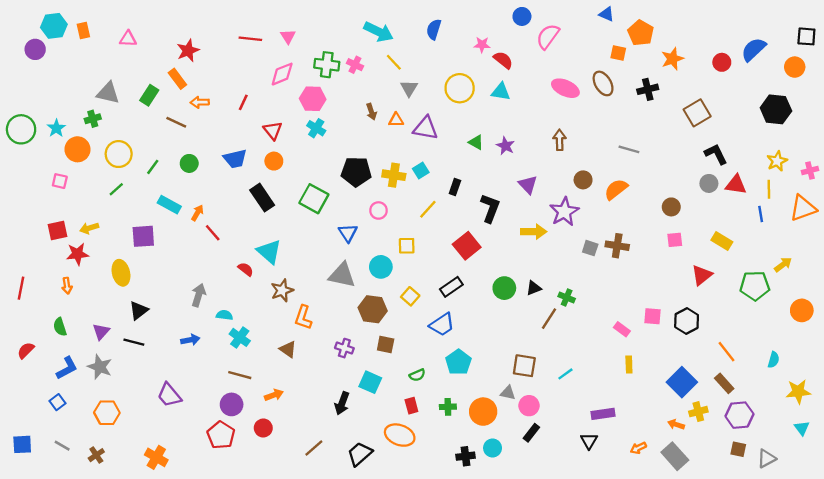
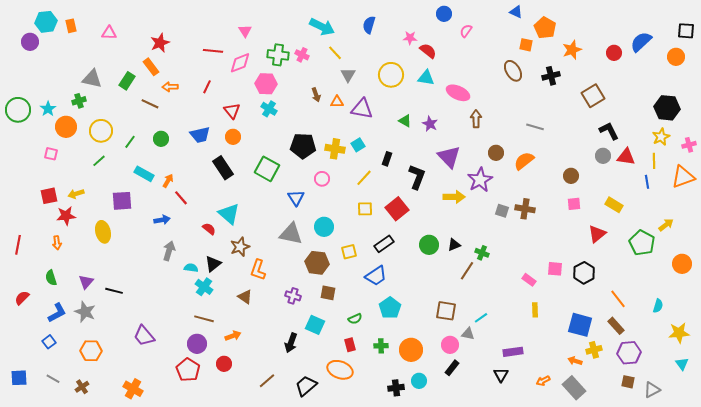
pink semicircle: (548, 36) -> (466, 31), size x0.6
red line: (250, 39) -> (213, 51), moved
pink ellipse: (565, 88) -> (458, 93), moved
black hexagon: (776, 109) -> (667, 108), moved
purple triangle: (528, 185) -> (449, 157), size x1.4
yellow square: (407, 246) -> (365, 209), moved
green pentagon: (755, 286) -> (642, 243), turned 30
yellow square: (410, 296) -> (349, 252), turned 35
black triangle: (139, 310) -> (213, 264), moved
blue arrow: (190, 340) -> (162, 220), moved
blue square: (682, 382) -> (580, 325), turned -30
gray triangle: (508, 393) -> (468, 334), moved

